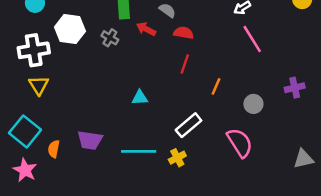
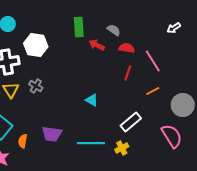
gray cross: (110, 38) -> (36, 86), moved
pink line: (252, 39) -> (153, 61), moved
orange line: (216, 86) -> (153, 91), turned 40
cyan triangle: (140, 98) -> (92, 100), turned 32
gray circle: (253, 104) -> (183, 105), size x1.5

